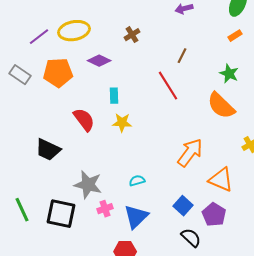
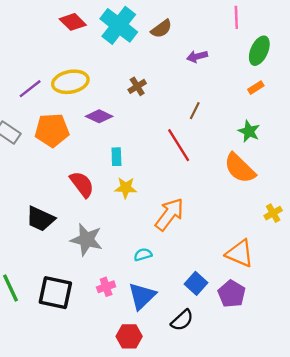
orange arrow: (190, 153) -> (169, 214), moved
gray star: (88, 185) -> (87, 240), moved
black semicircle: (191, 238) -> (182, 320), moved, turned 95

